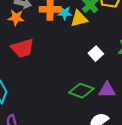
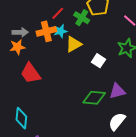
yellow triangle: (79, 19) -> (74, 44), moved
red trapezoid: (23, 48) -> (31, 73), turned 85

